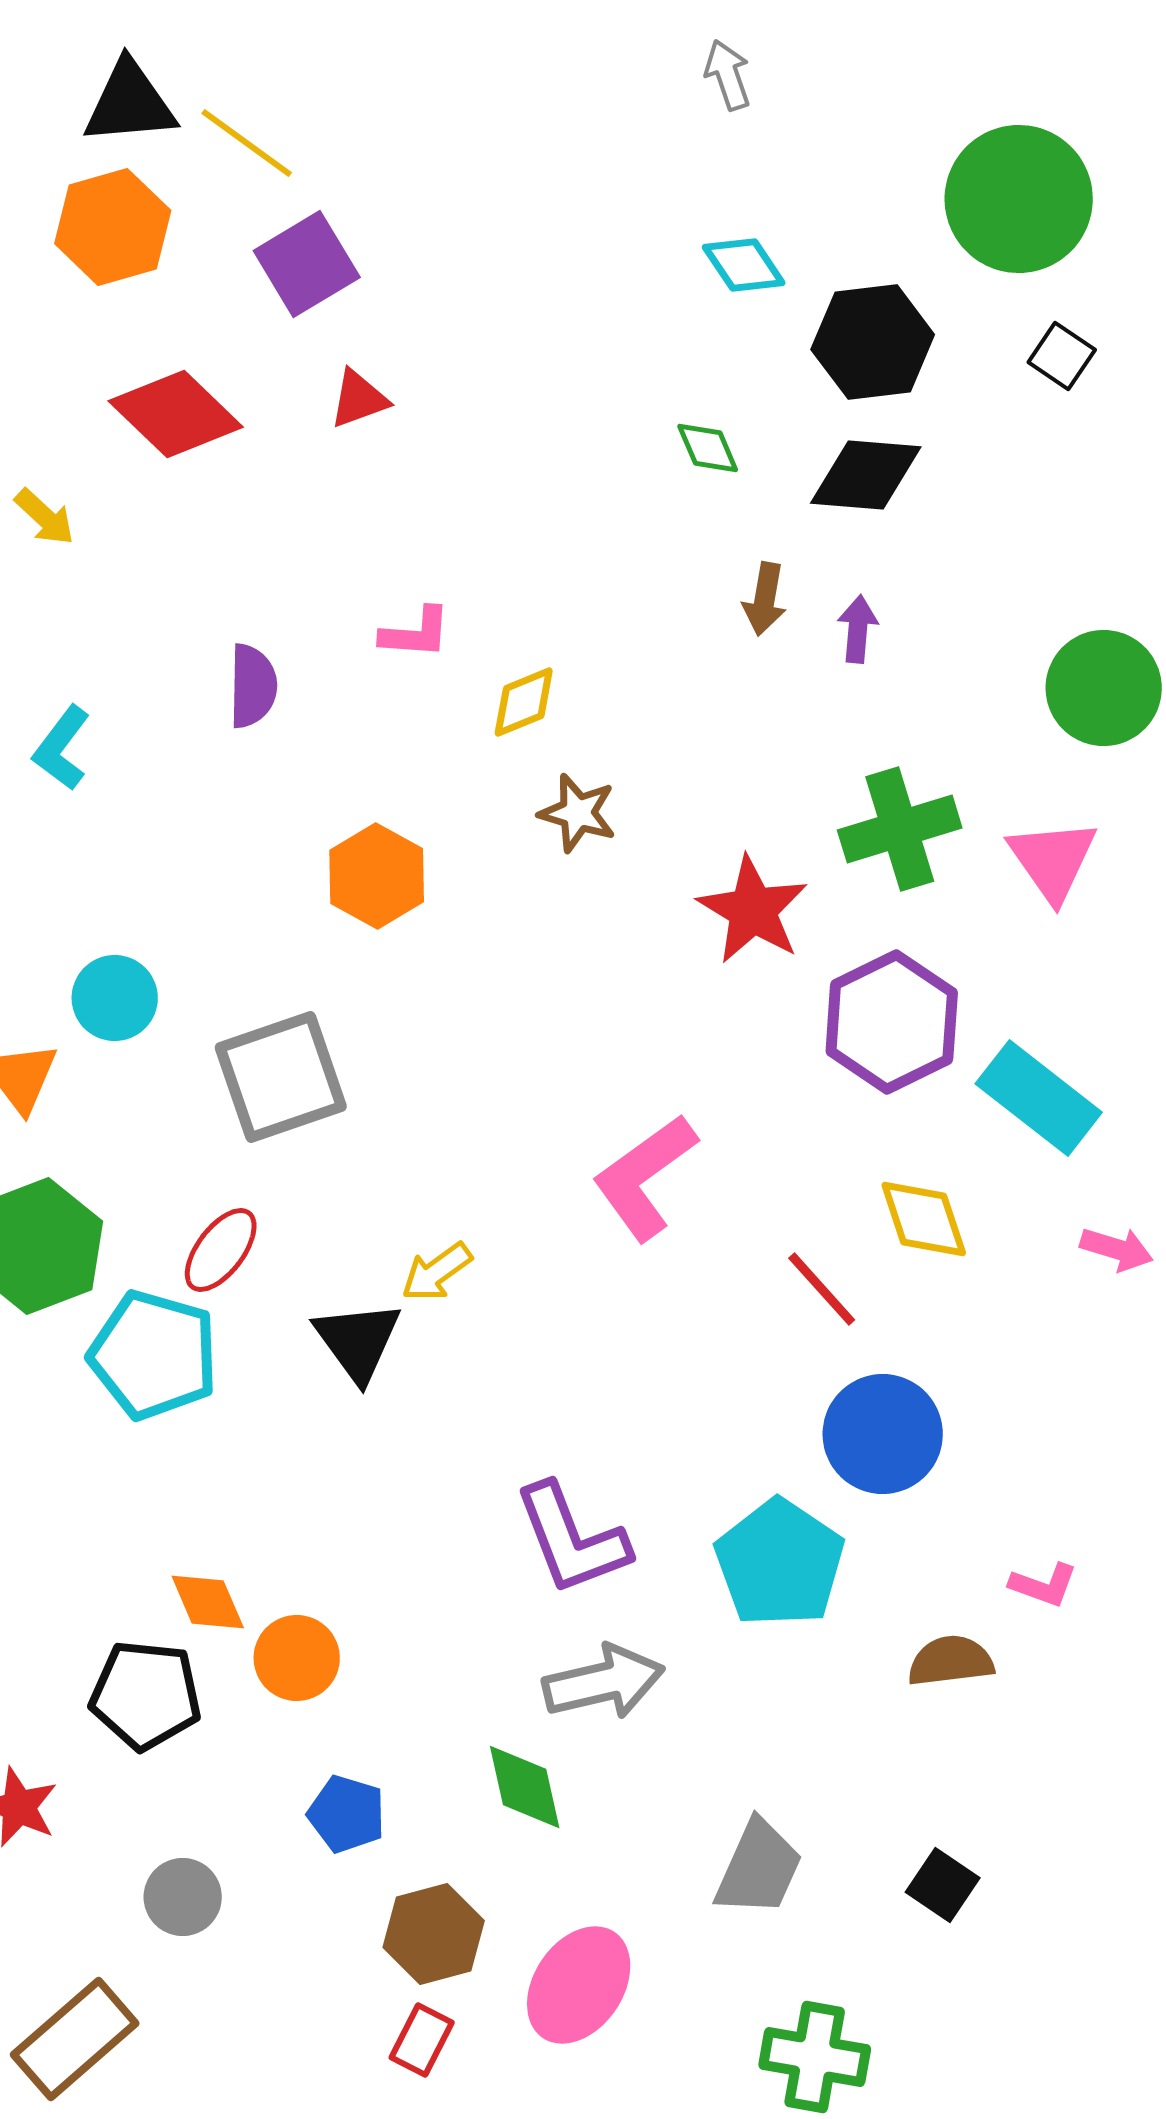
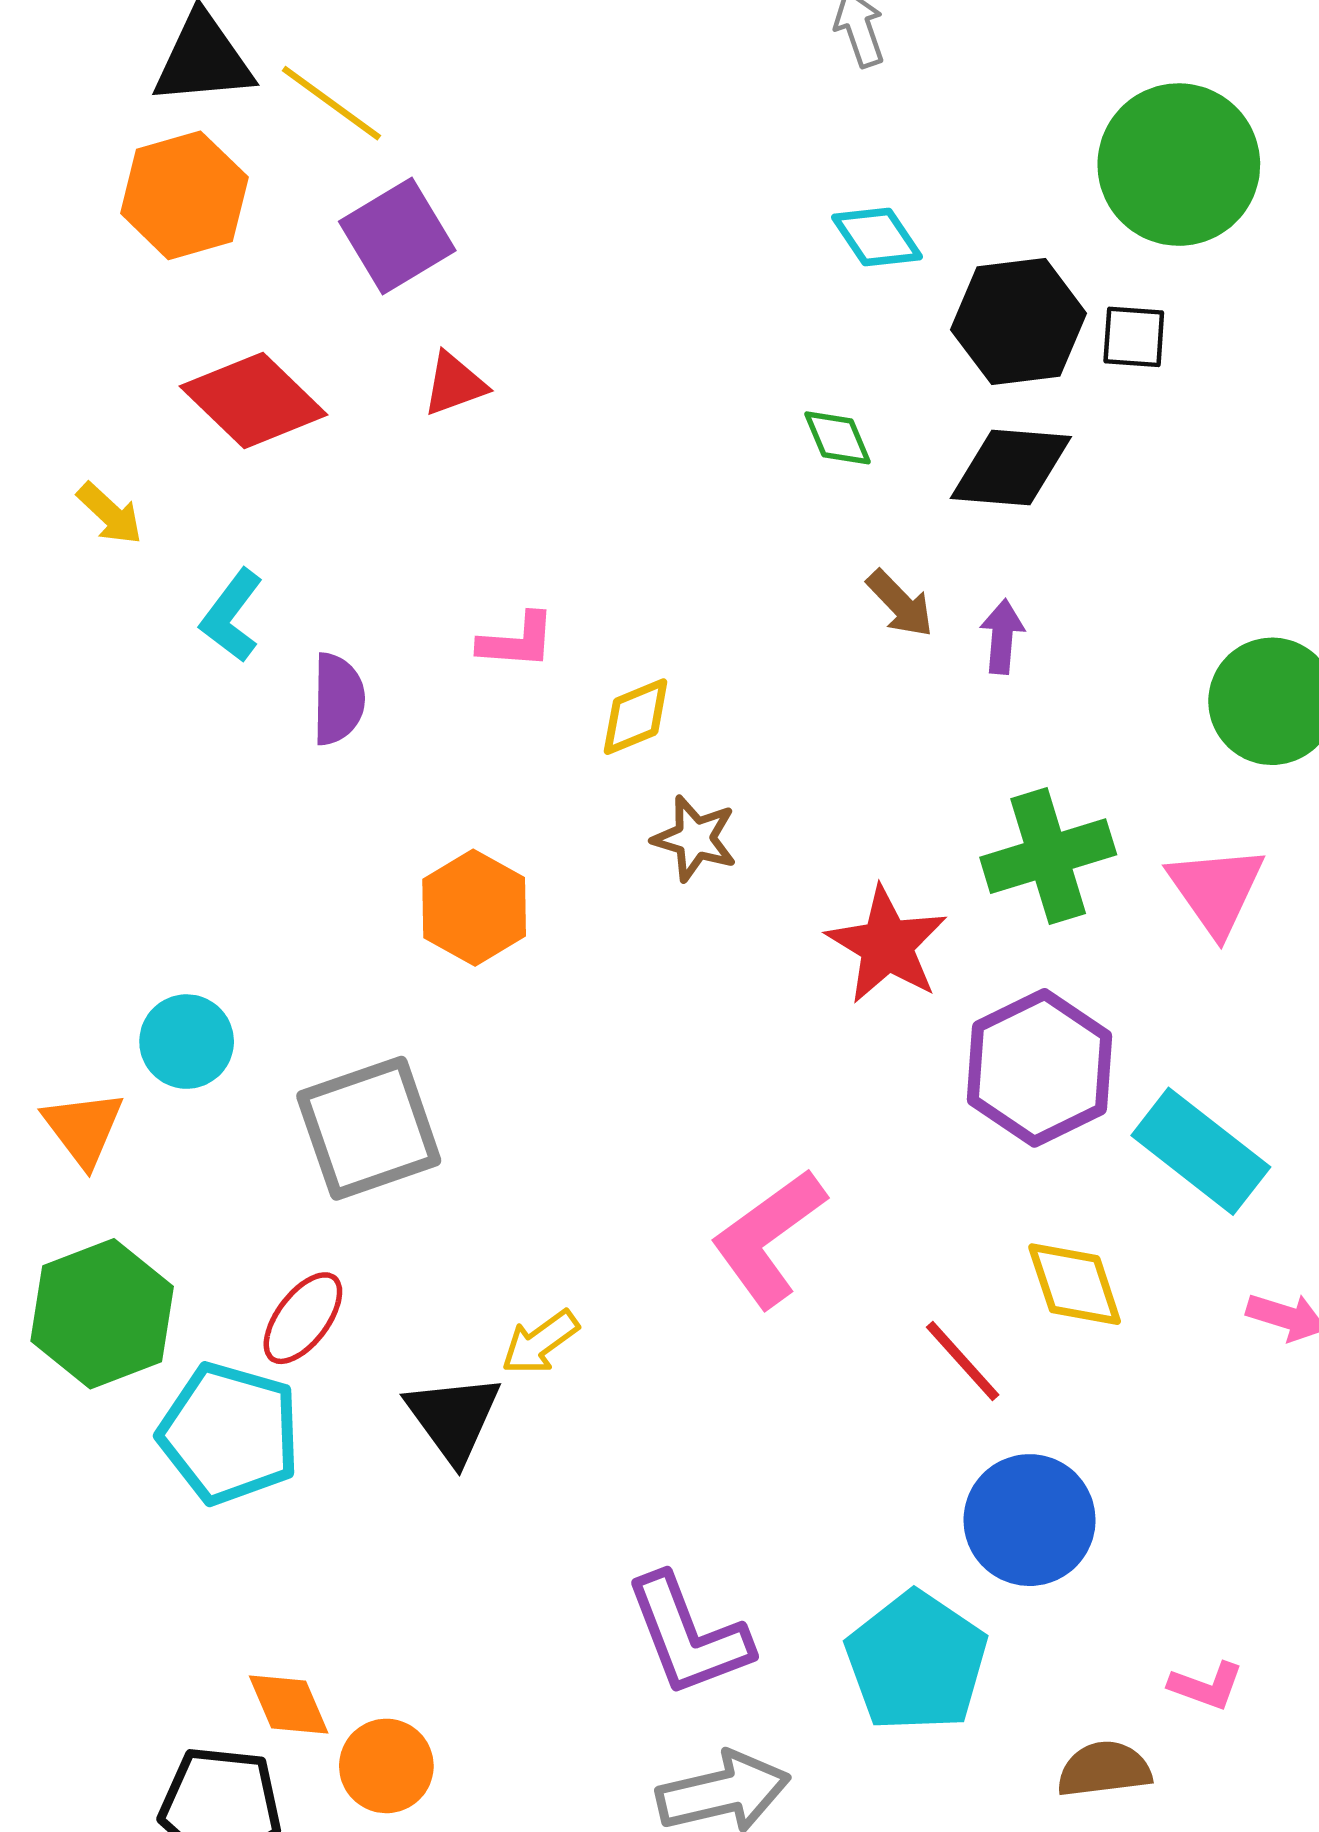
black square: (1062, 356) -> (1134, 337), moved, turned -30
brown arrow: (765, 599) -> (900, 604), turned -54
cyan L-shape: (62, 748) -> (232, 616), moved

